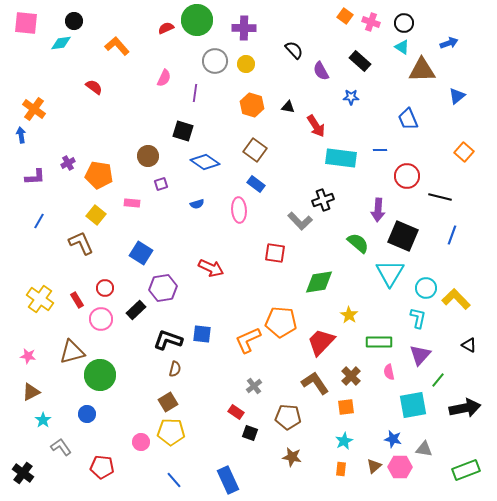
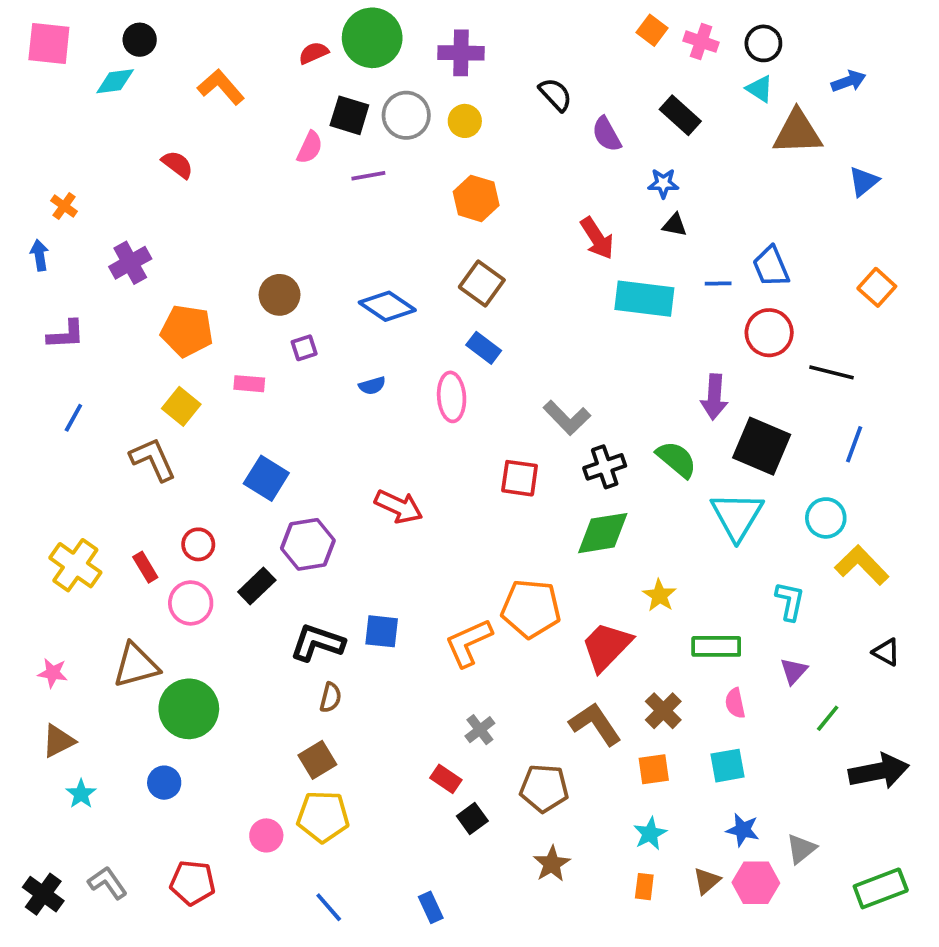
purple line: (195, 93) -> (368, 176), turned 72
black triangle: (288, 107) -> (675, 225), moved
orange cross: (34, 109) -> (64, 206), size x0.6
blue trapezoid: (408, 119) -> (771, 267), moved
black square: (183, 131) -> (349, 115), moved
purple cross: (68, 163) -> (130, 263), moved, size x1.5
black cross: (323, 200) -> (605, 467), moved
cyan circle: (426, 288) -> (826, 518), moved
purple triangle: (420, 355) -> (794, 671), size x0.7
cyan square: (413, 405) -> (728, 766), moved, size x0.7
black square: (250, 433) -> (472, 818), turned 35
gray L-shape: (61, 447) -> (108, 883), moved
gray triangle: (424, 449) -> (801, 849), turned -48
brown star: (292, 457) -> (552, 864), turned 30
blue rectangle: (228, 480) -> (431, 907), size x0.6

